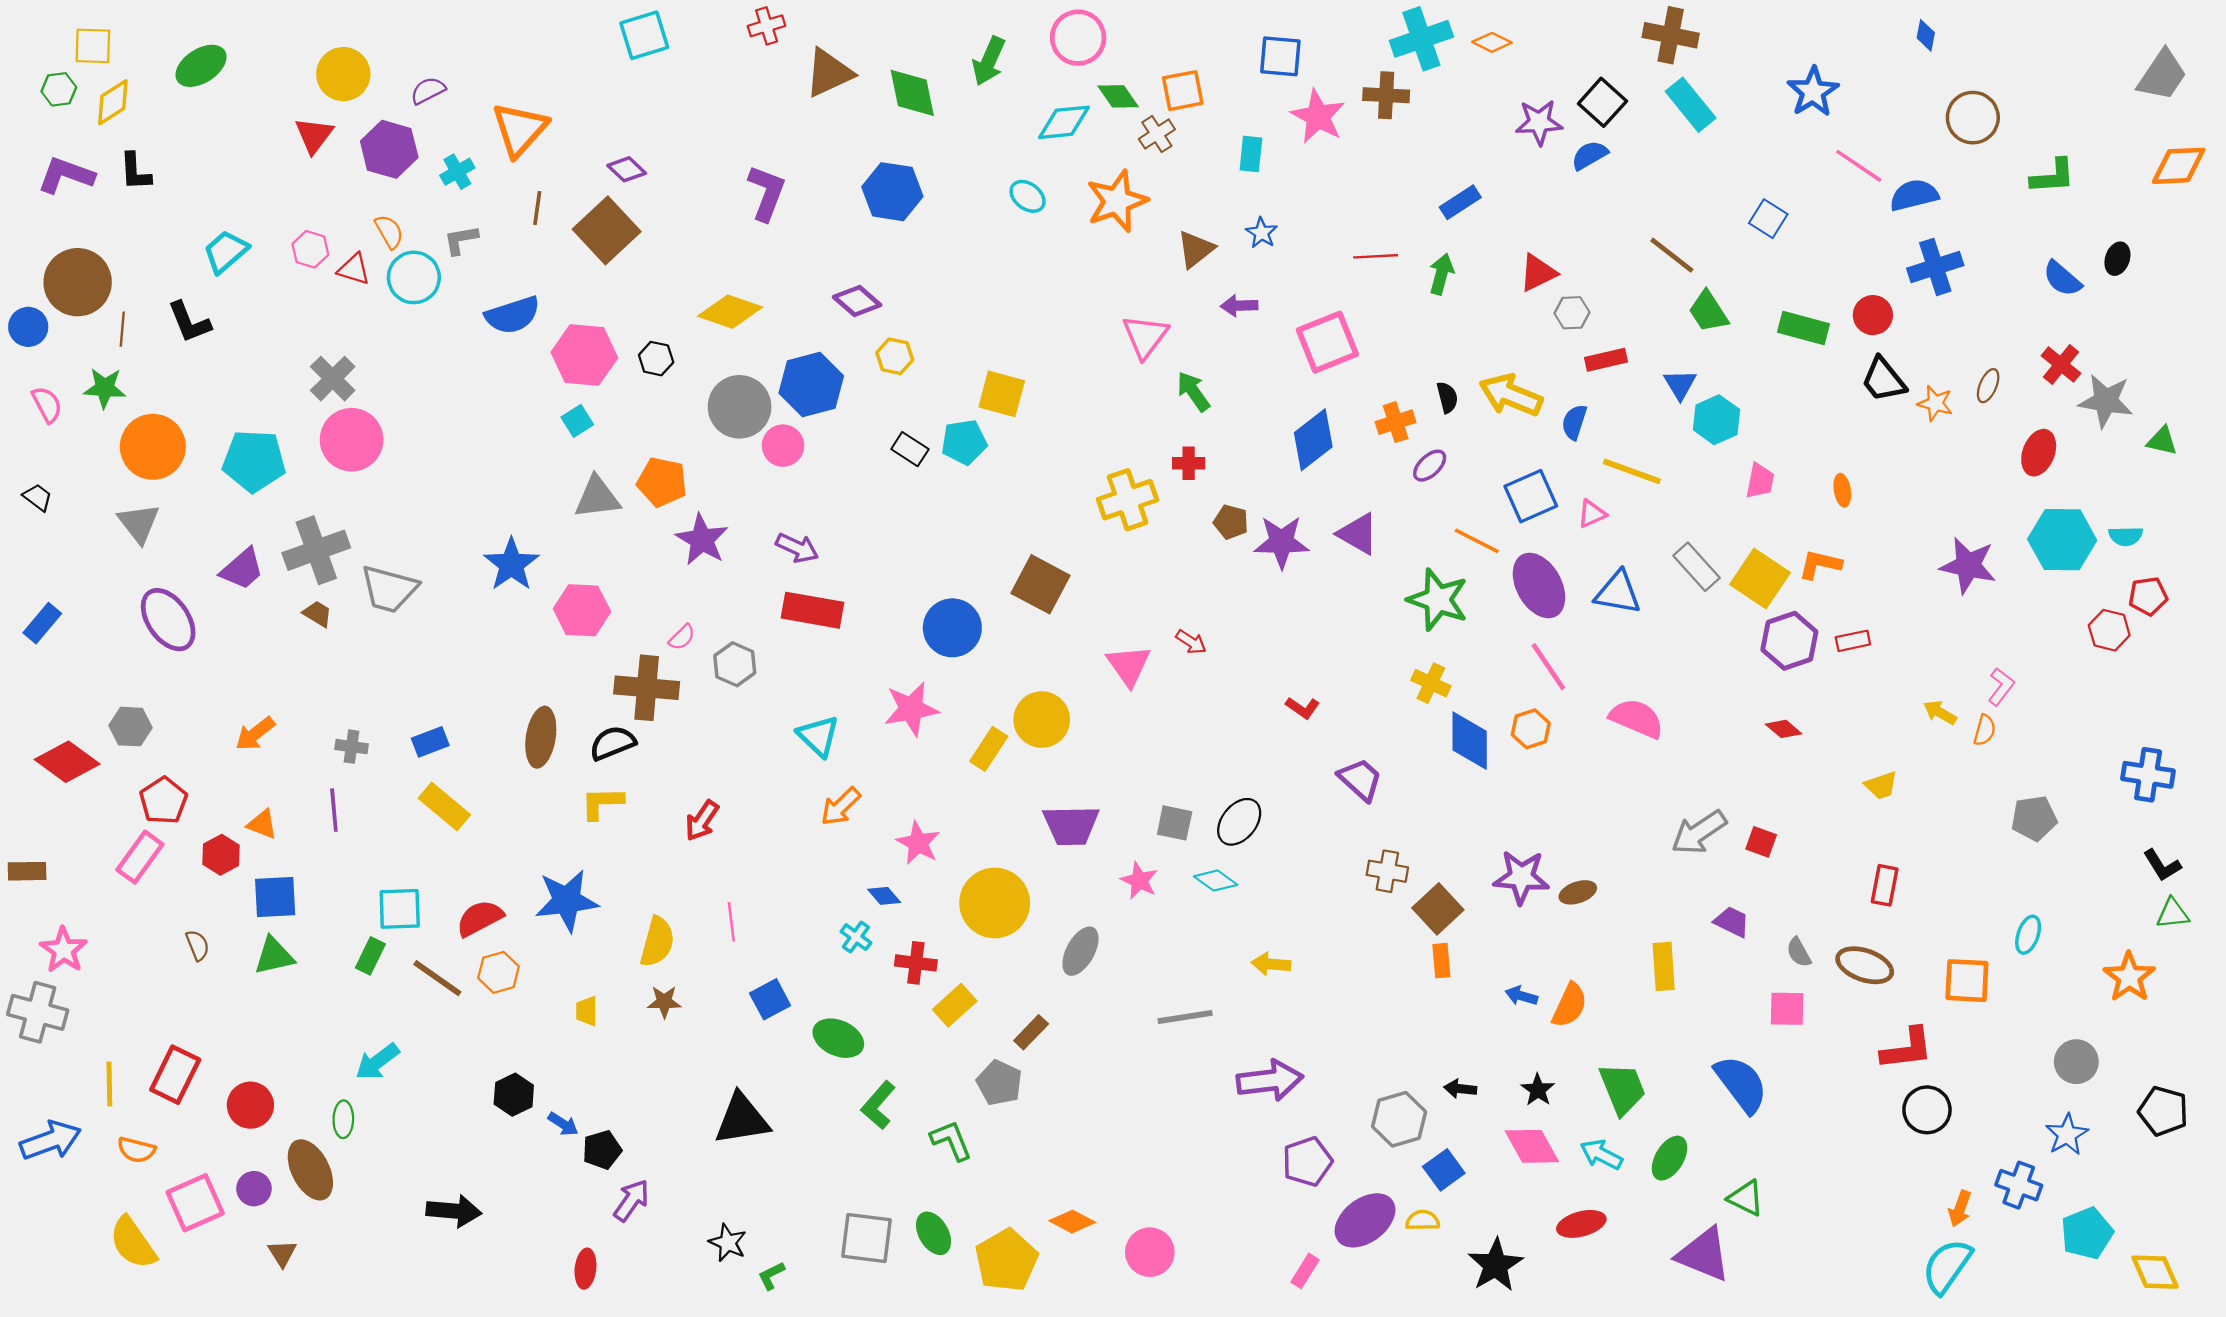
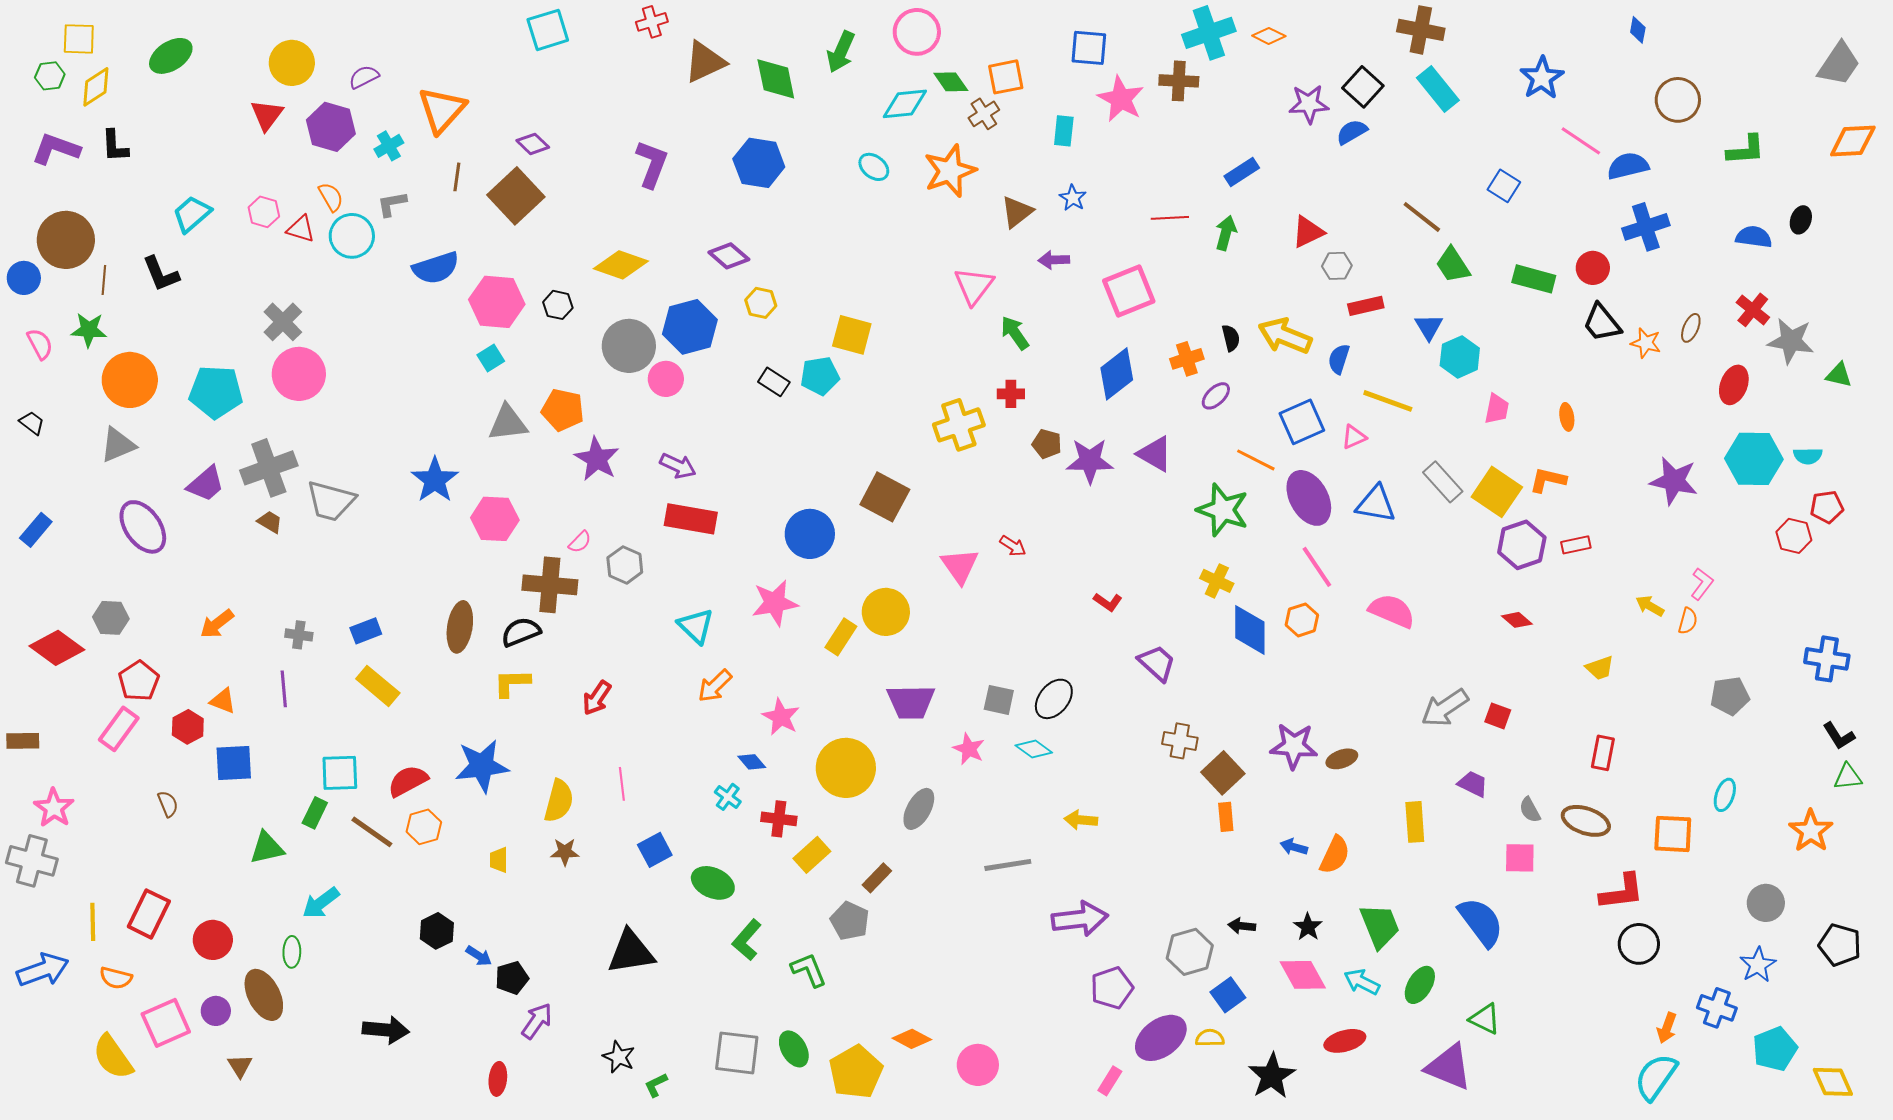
blue semicircle: (2062, 279) -> (1754, 237), turned 147
gray triangle: (139, 523) -> (118, 445), turned 45
green triangle: (274, 956) -> (267, 848), moved

